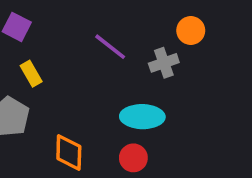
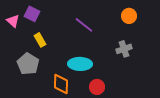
gray cross: (164, 63) -> (124, 49), moved
cyan ellipse: (142, 117) -> (80, 64), moved

